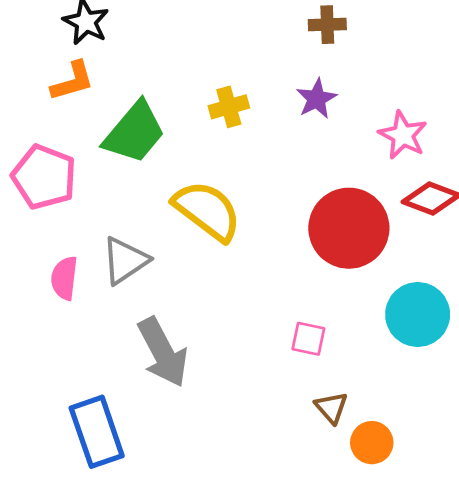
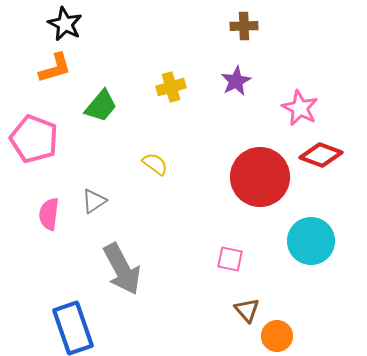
green trapezoid: (134, 132) -> (101, 106), size x0.7
yellow semicircle: (207, 211) -> (155, 164), size x0.5
gray triangle: (125, 261) -> (94, 201), size x0.7

